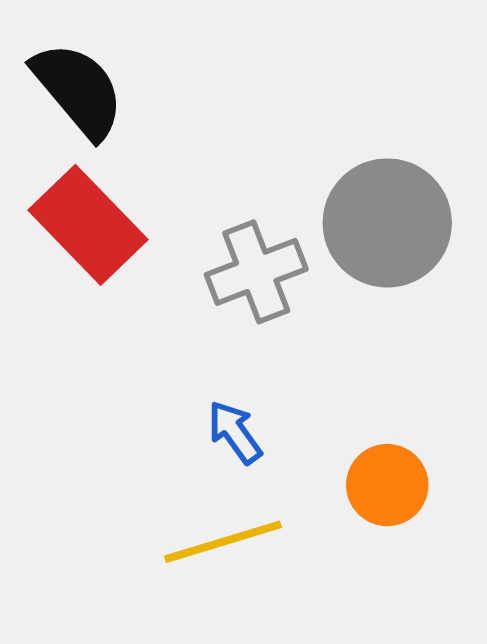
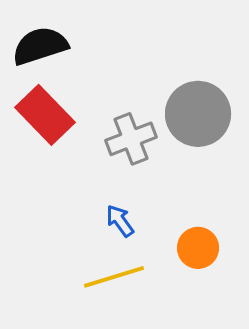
black semicircle: (78, 90) -> (40, 46), turned -68

